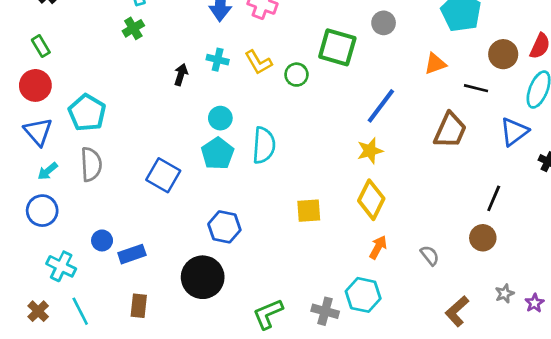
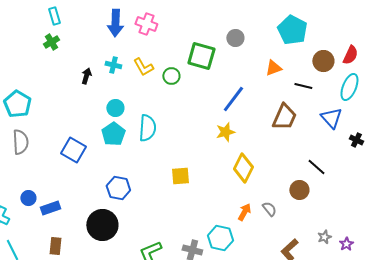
blue triangle: (514, 132) -> (331, 118), turned -35
black line: (494, 198) -> (316, 167), turned -72
yellow diamond: (371, 200) -> (243, 168), moved
brown circle: (483, 238) -> (299, 190), moved
orange arrow: (378, 247) -> (244, 212), moved

